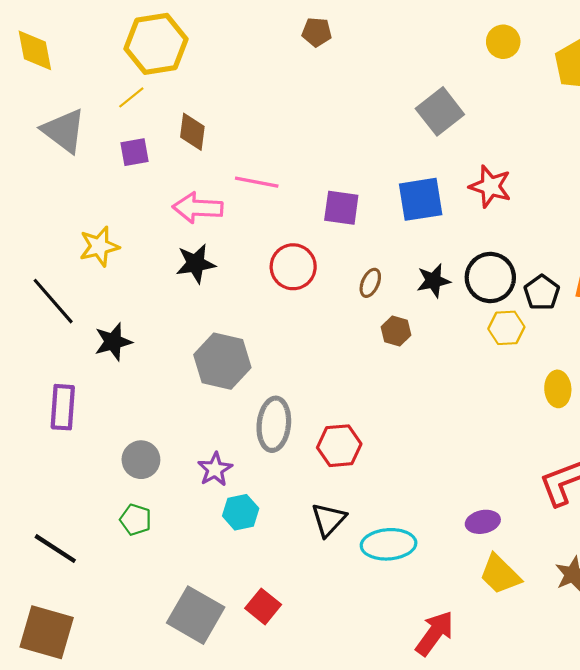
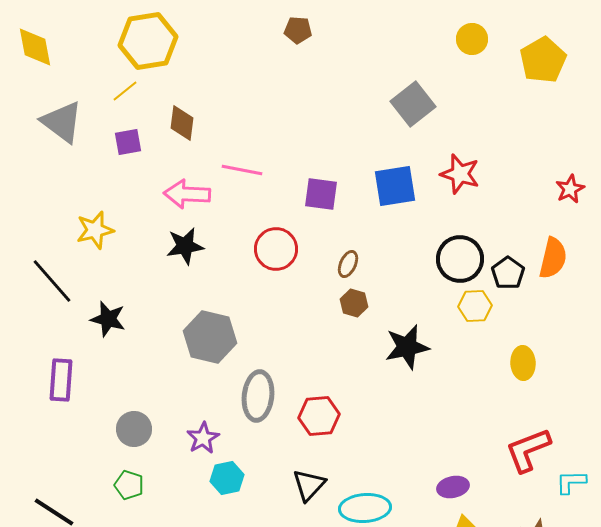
black star: (434, 281) -> (407, 347), moved, size x1.4
brown hexagon: (396, 331) -> (354, 303), moved
black star: (113, 342) -> (108, 319), turned 30

